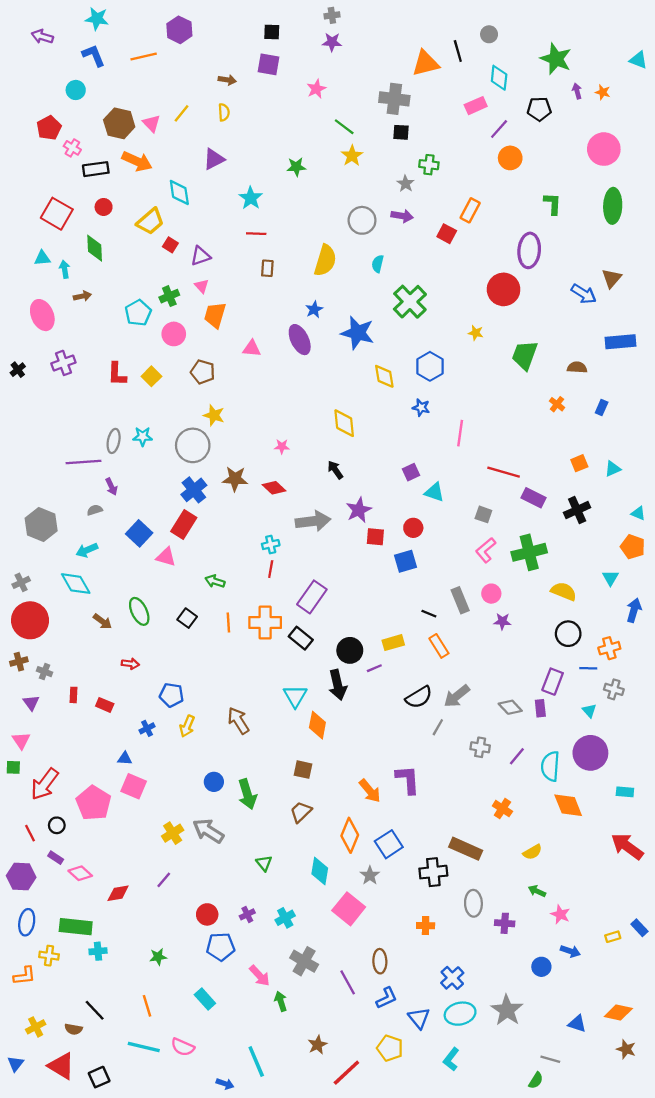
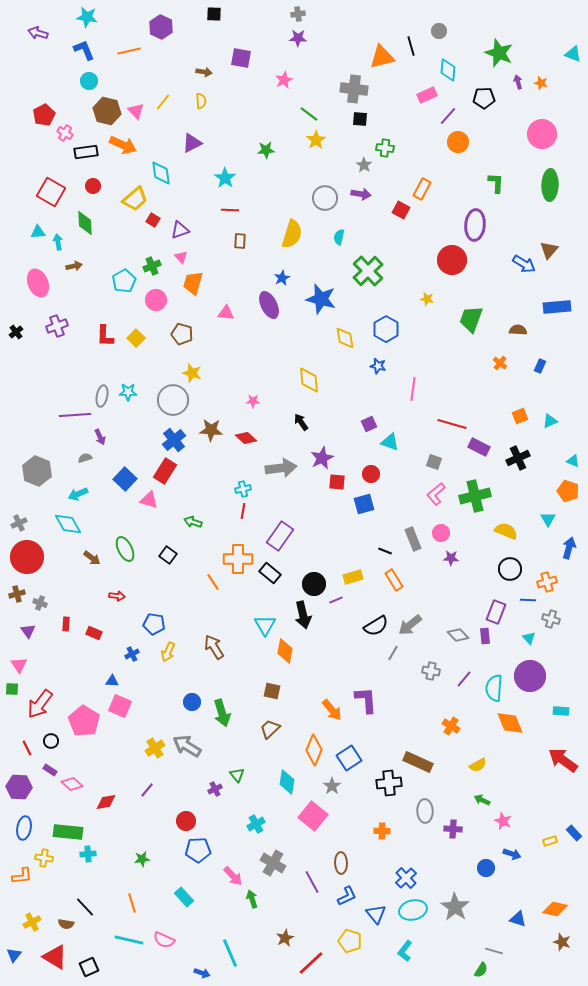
black square: (272, 32) -> (214, 14), moved
cyan circle: (76, 90) -> (89, 81), moved
orange line: (228, 623) -> (213, 582), moved, turned -30
purple cross: (247, 914) -> (215, 789), moved

